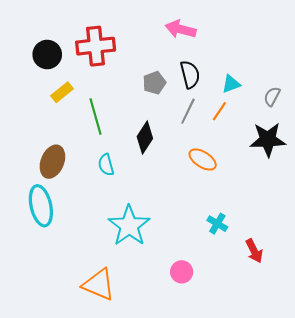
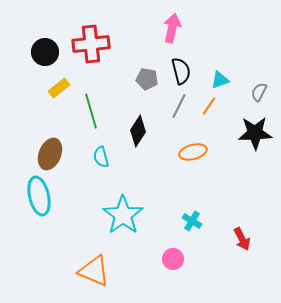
pink arrow: (181, 29) -> (172, 28), turned 88
gray pentagon: (154, 83) -> (147, 79), turned 30
orange ellipse: (203, 160) -> (193, 152), turned -48
cyan cross: (217, 224) -> (192, 221), moved

